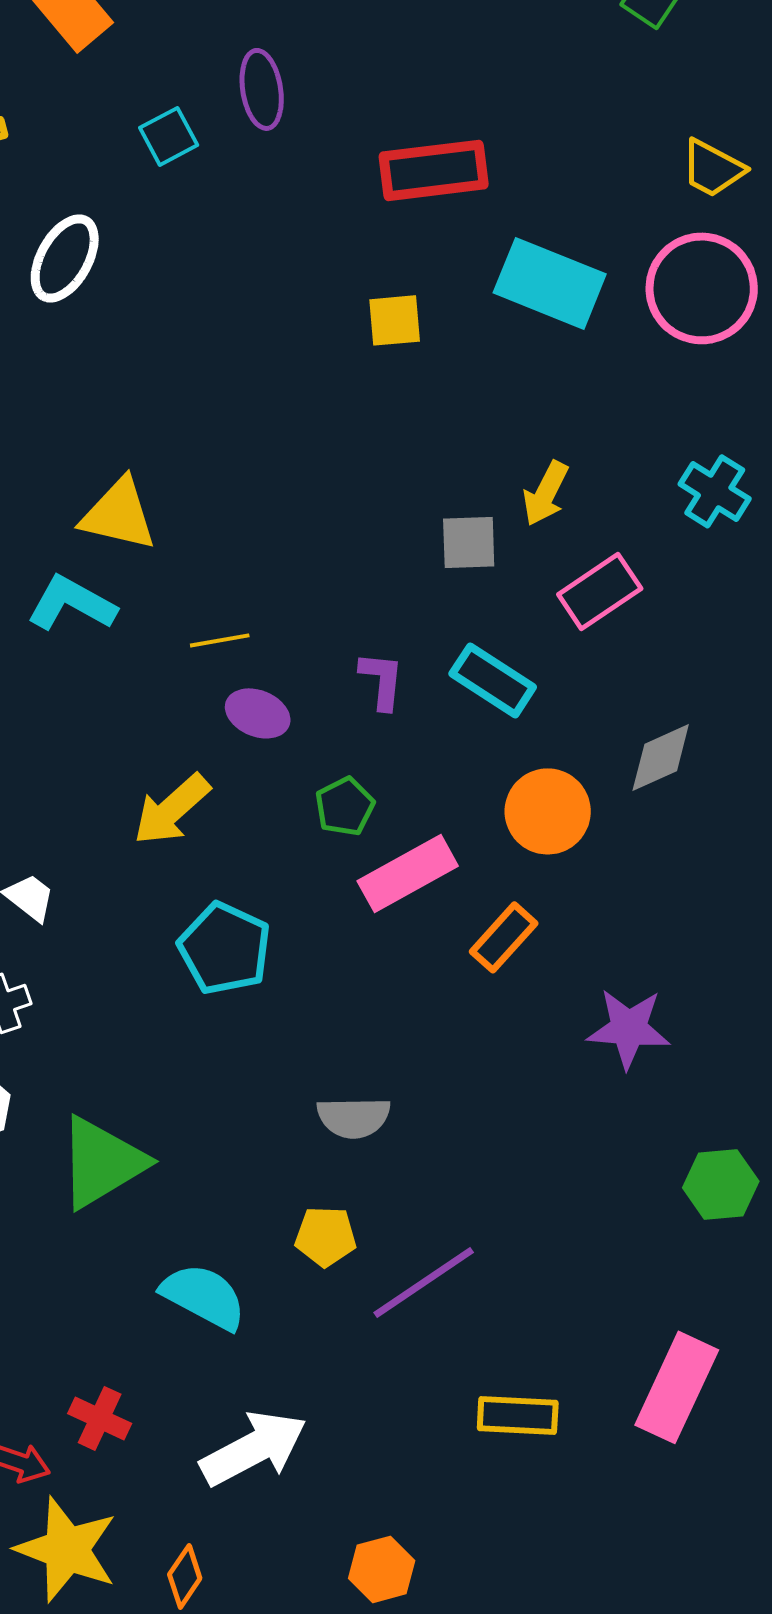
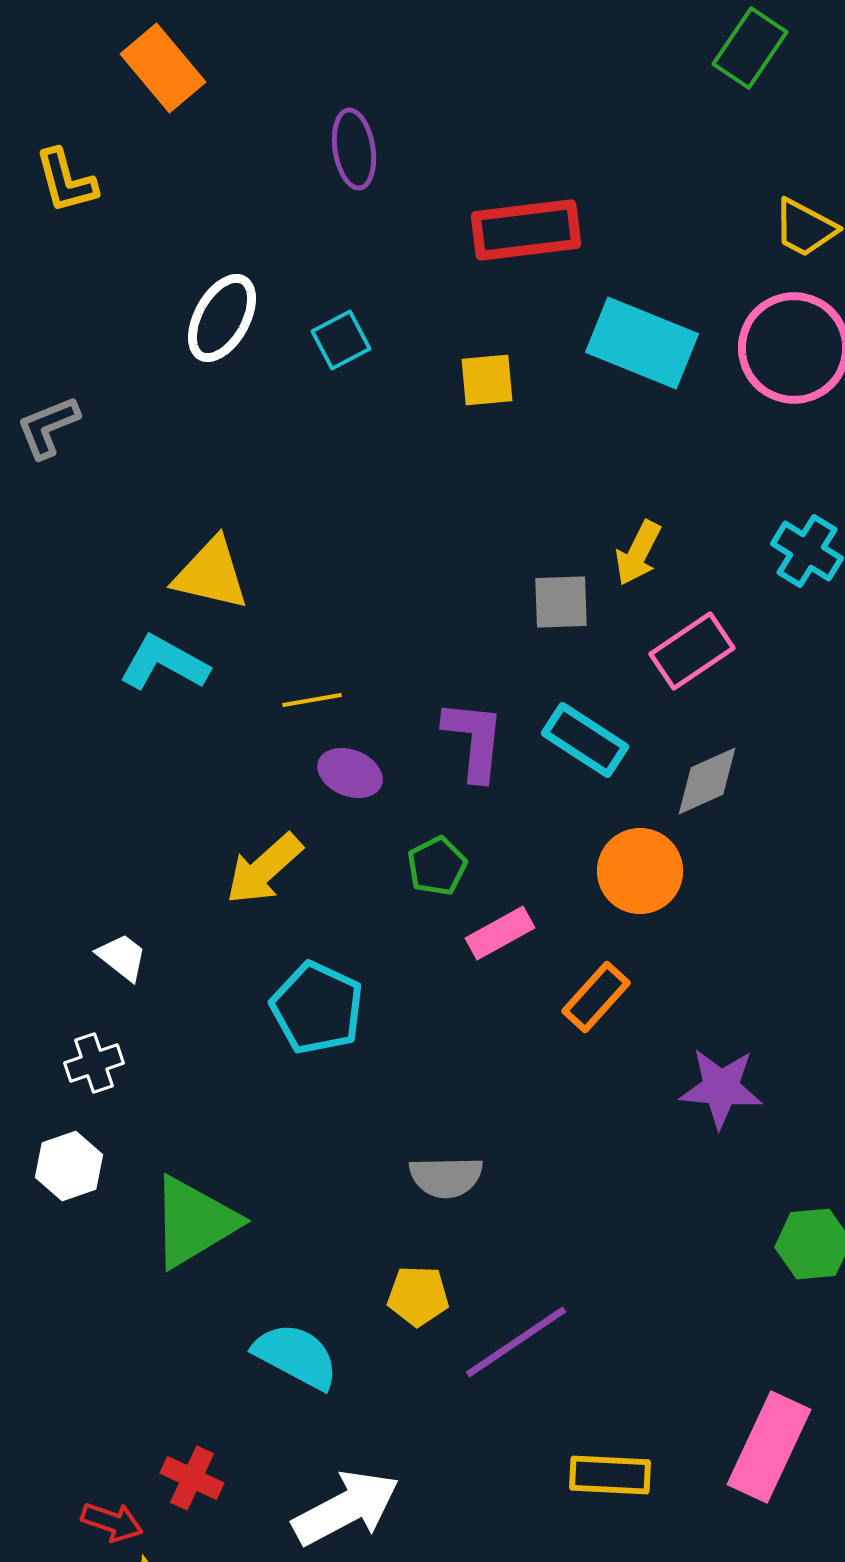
cyan square: (169, 136) -> (341, 340), moved
white ellipse: (65, 258) -> (222, 318), moved
purple L-shape: (382, 680) -> (474, 740), size x1.4
gray diamond: (661, 757) -> (707, 781), moved
pink rectangle: (408, 873) -> (500, 933), size x0.7

